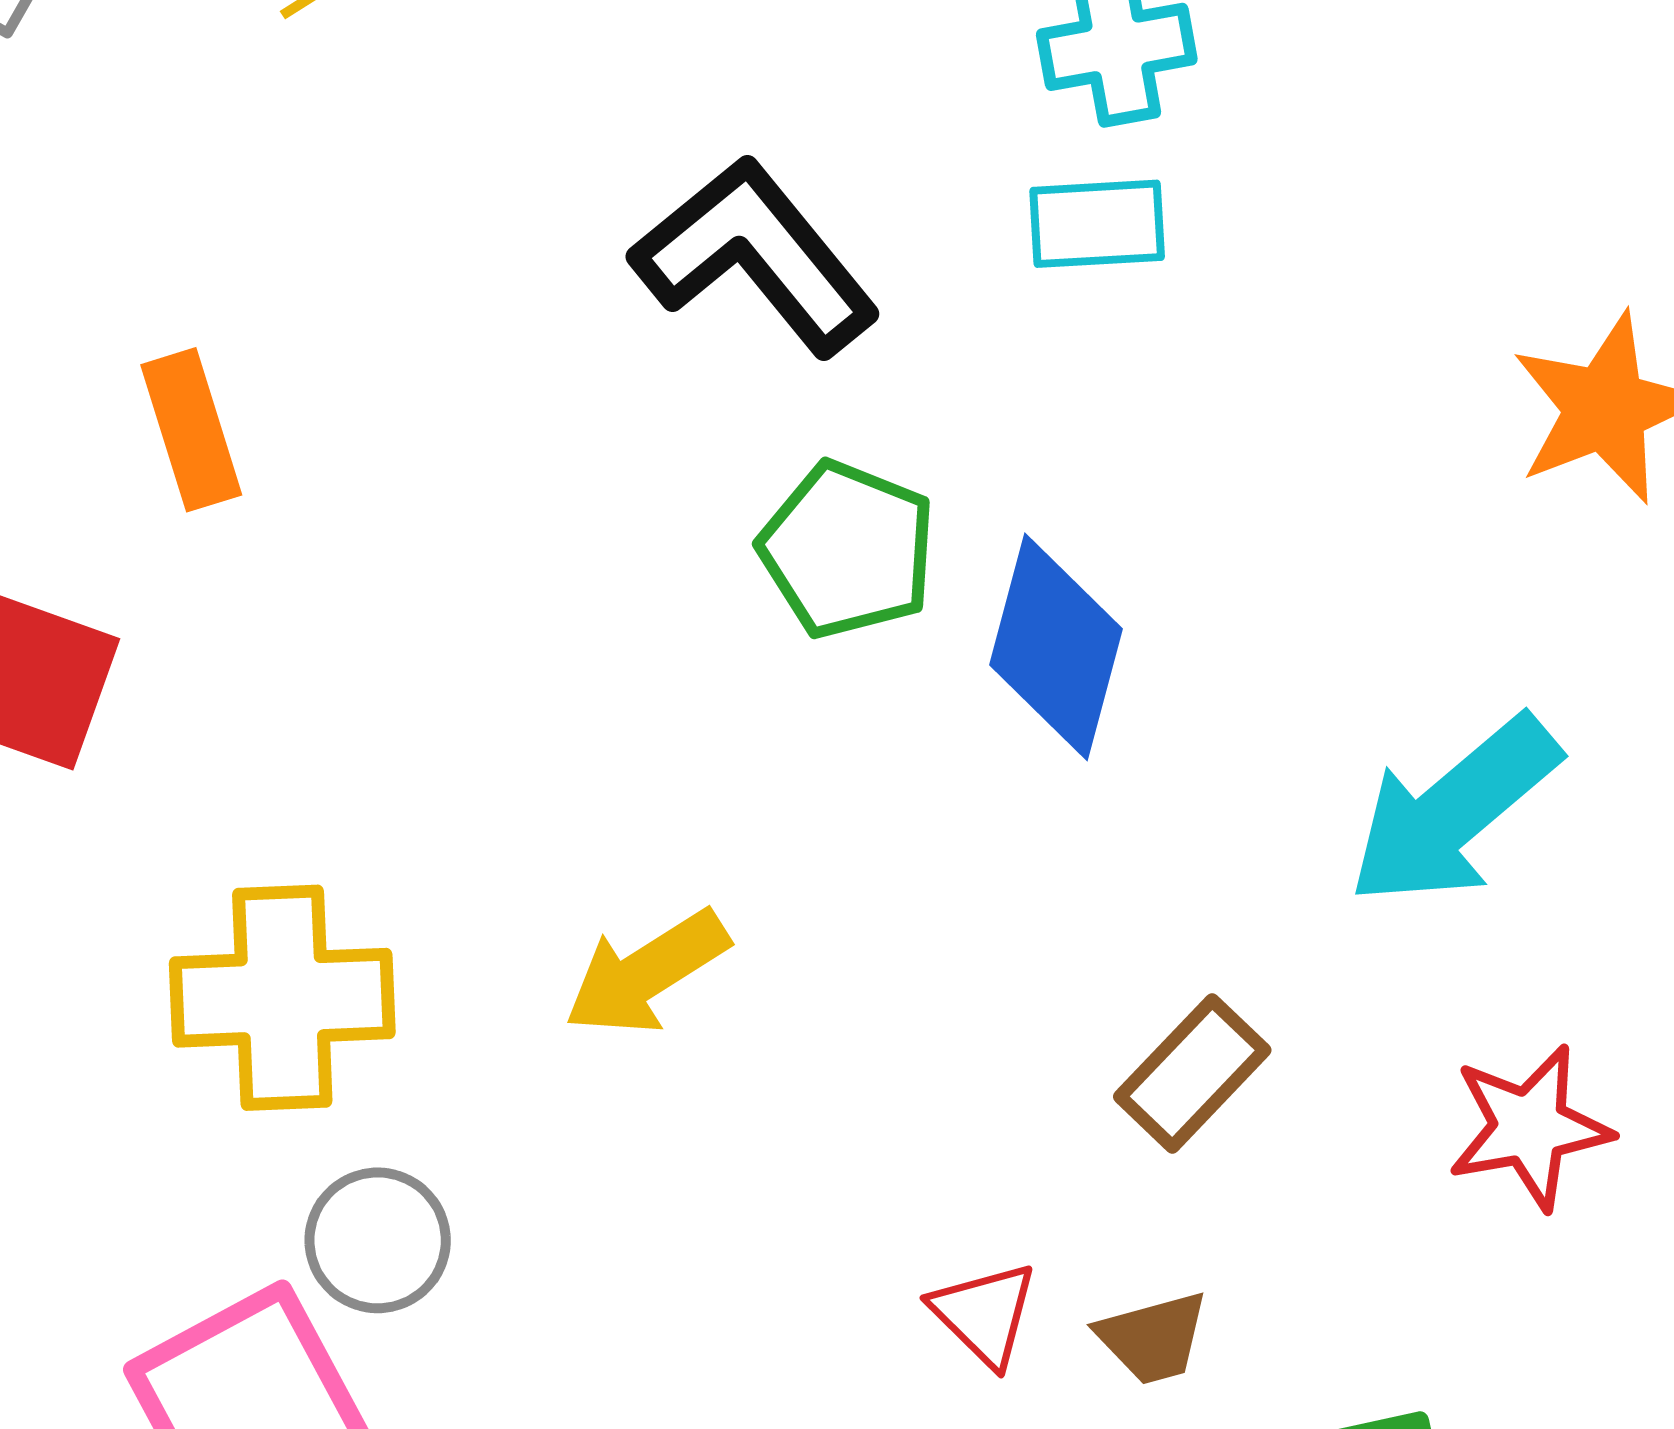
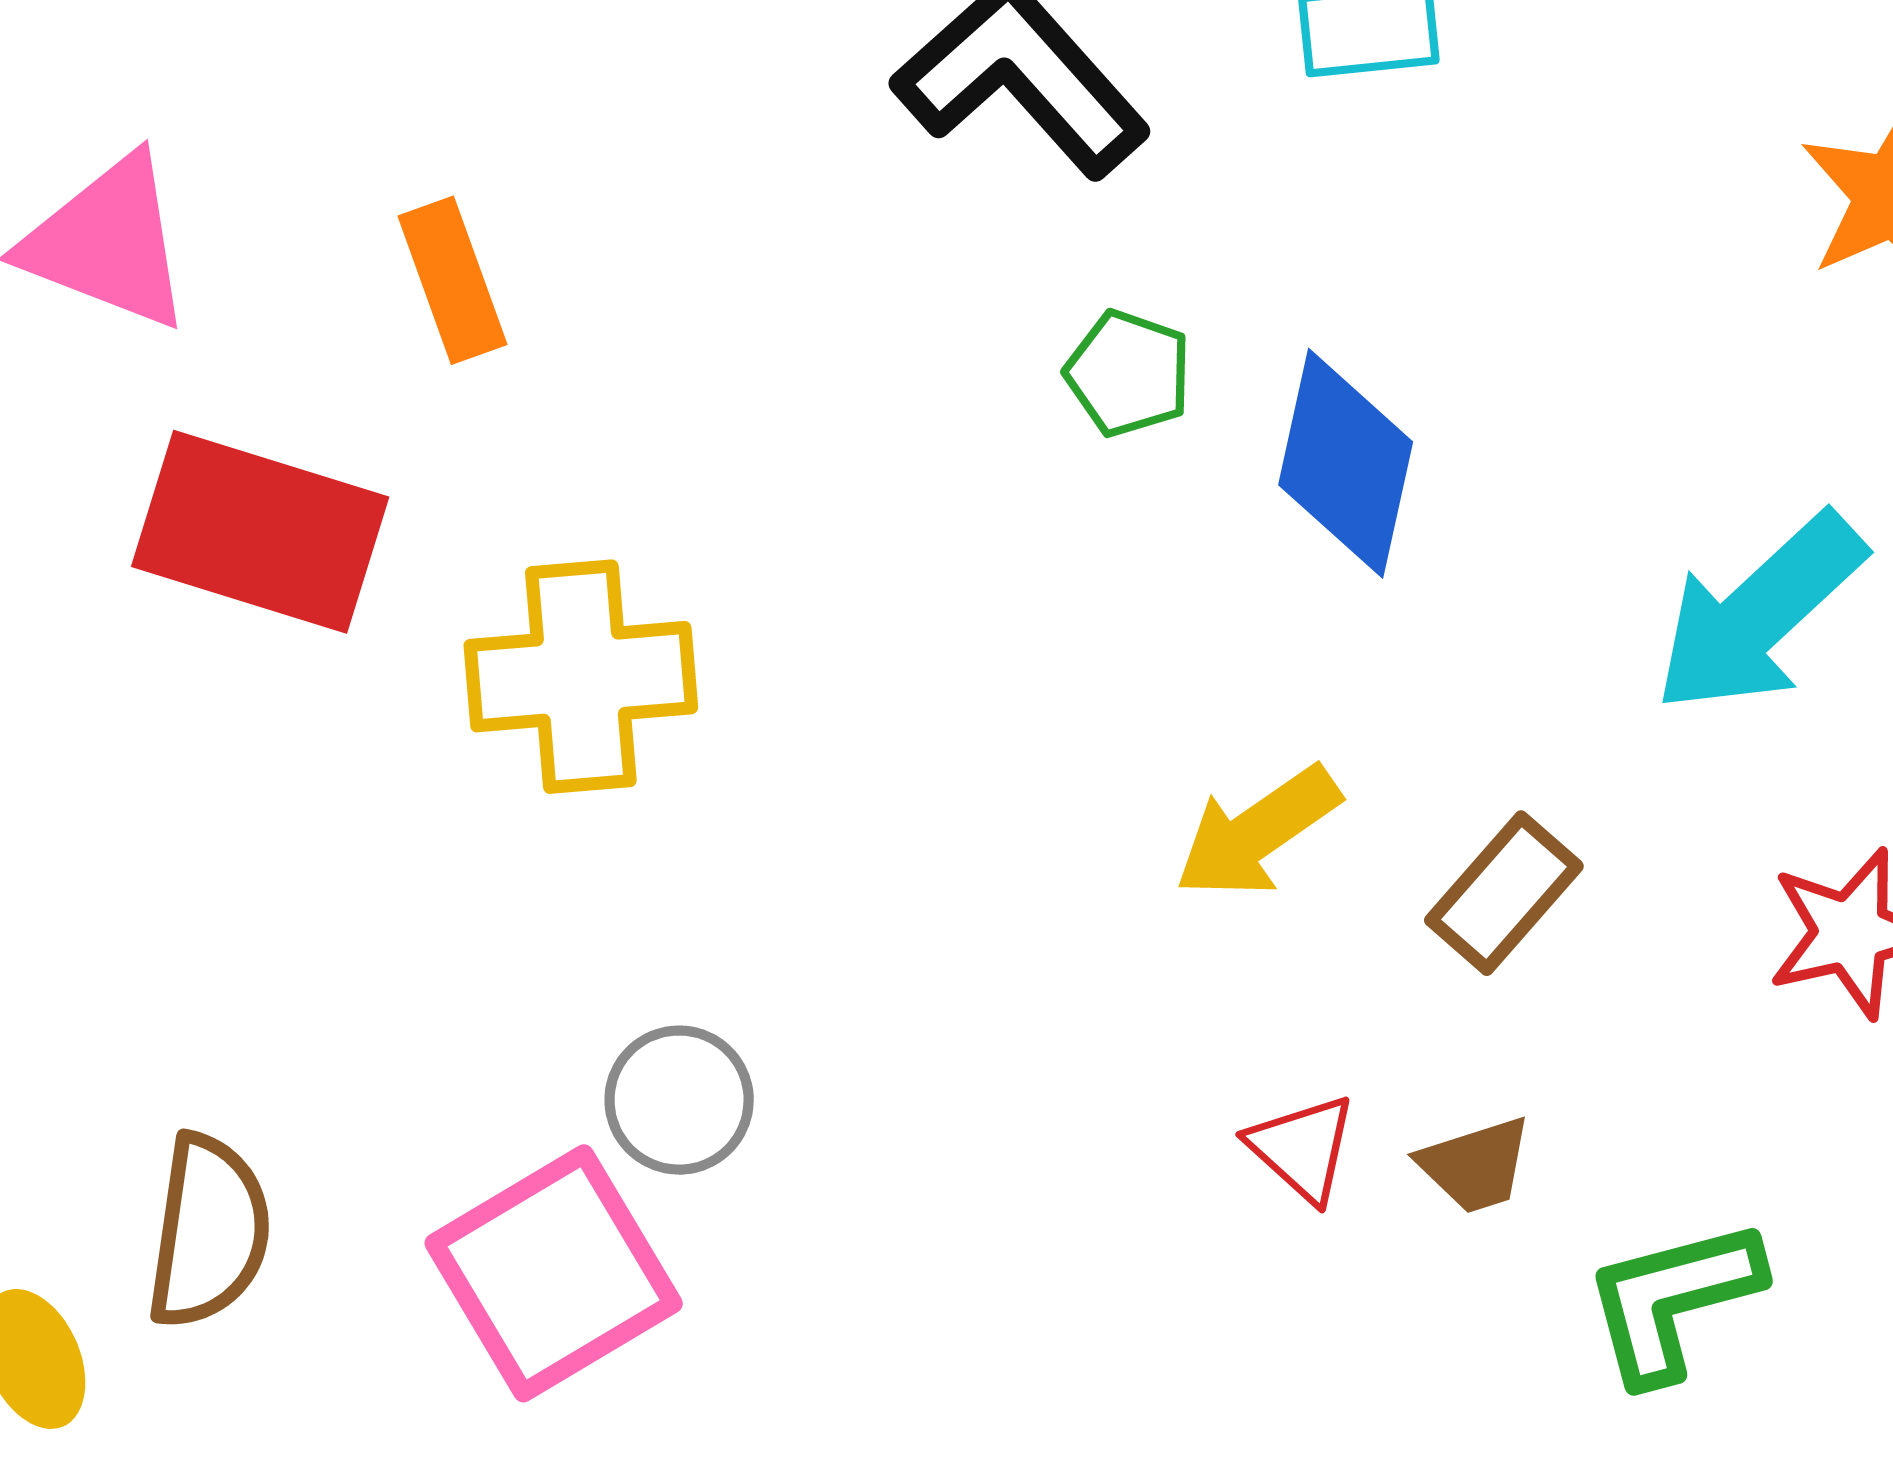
green pentagon: (848, 550) -> (1128, 373), size x0.7
yellow arrow: (647, 973) -> (1257, 832), moved
yellow cross: (282, 998) -> (581, 677), moved

